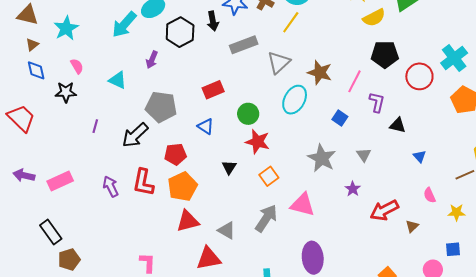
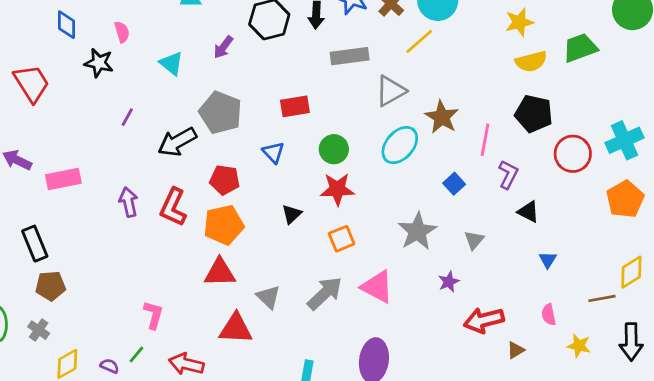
pink line: (354, 81) -> (485, 140), turned -30
red star: (257, 142) -> (337, 189), turned -30

